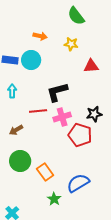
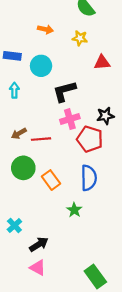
cyan circle: (31, 60) -> (41, 66), moved
red line: (38, 111) -> (41, 139), moved
blue semicircle: (78, 183) -> (89, 178), moved, turned 120
green star: (54, 199) -> (74, 210), moved

